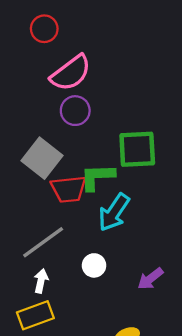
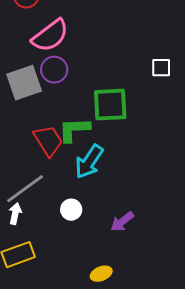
gray square: (42, 158) -> (24, 83), moved, turned 33
red trapezoid: (69, 189) -> (48, 141), turned -116
white arrow: (41, 281) -> (15, 214), moved

